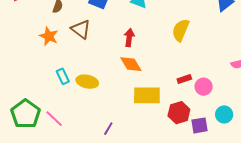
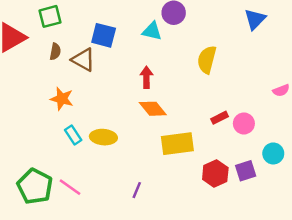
brown triangle: (81, 29) -> (83, 60), moved
orange star: (49, 36) -> (62, 99), moved
red hexagon: (179, 113) -> (215, 173), moved

